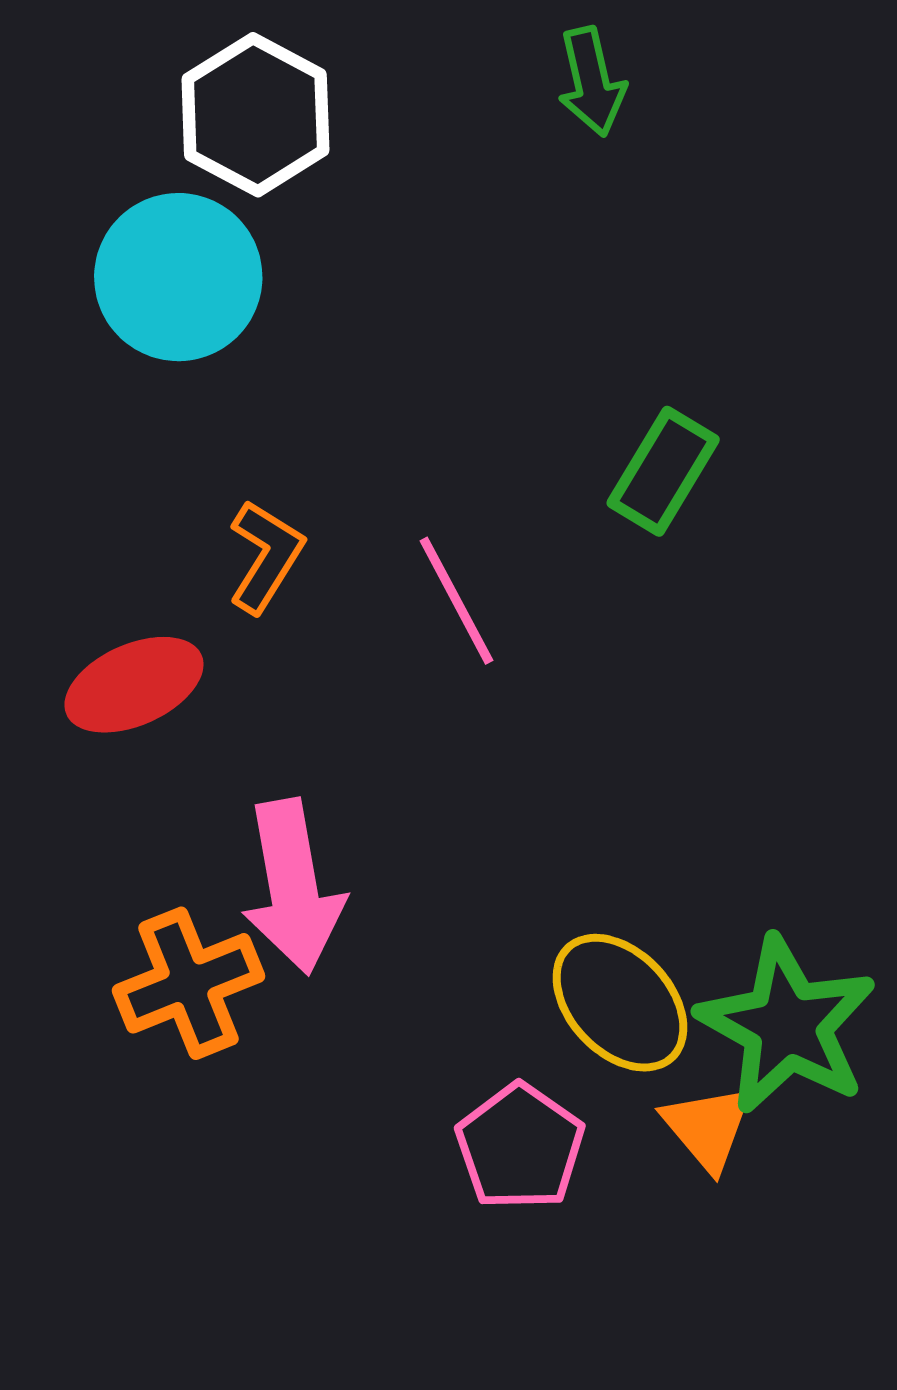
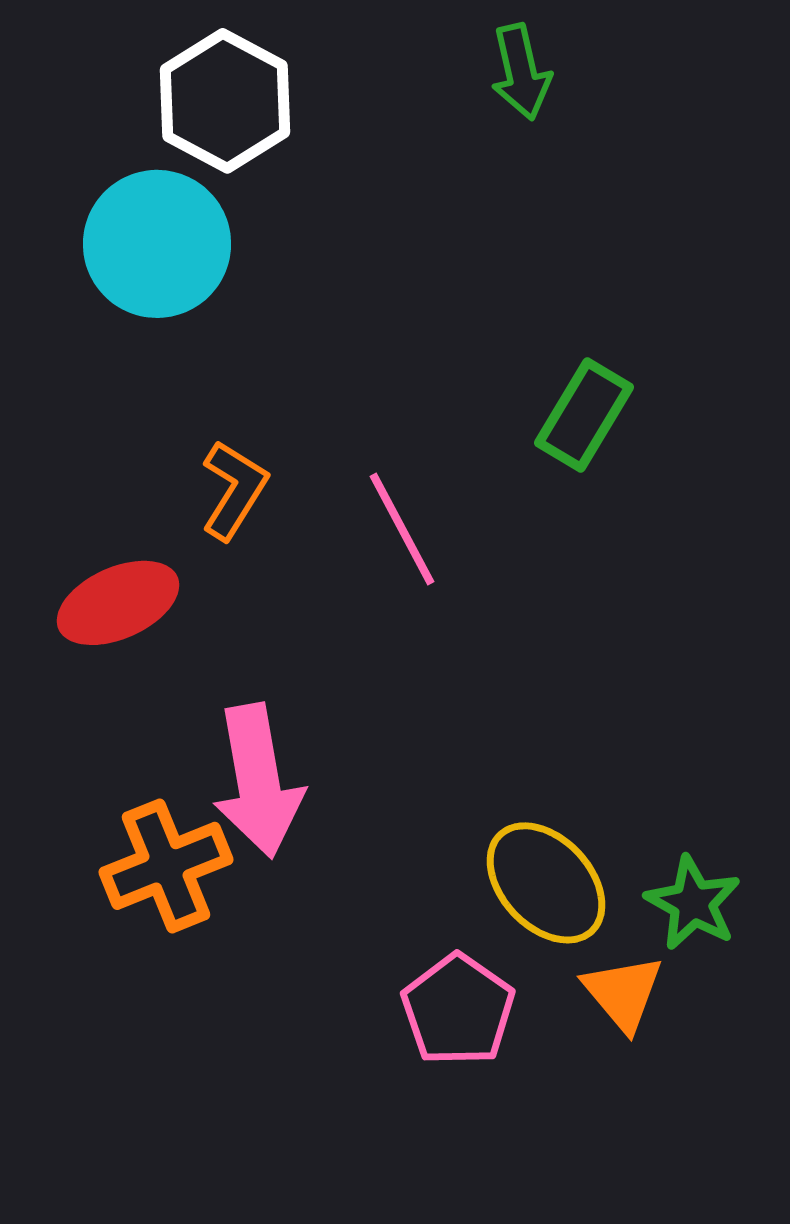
green star: (787, 1025) -> (693, 903), size x0.6

